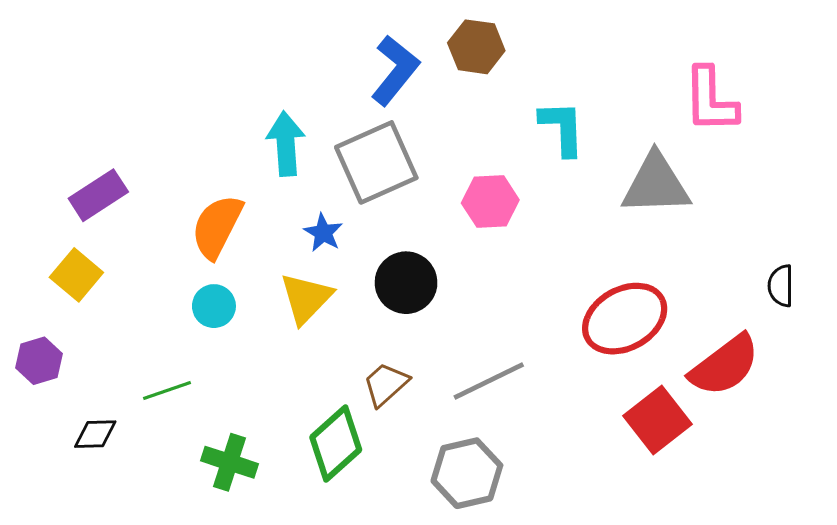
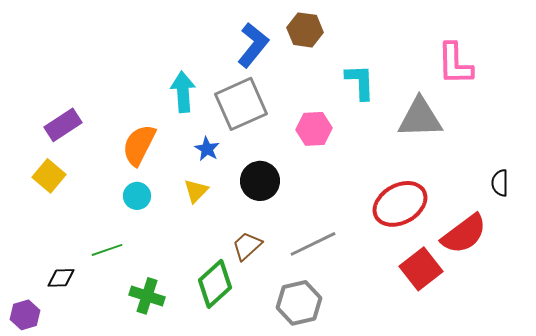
yellow triangle: (306, 298) -> (196, 191), size x0.7
purple hexagon: (39, 361) -> (25, 315), moved

